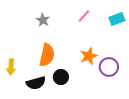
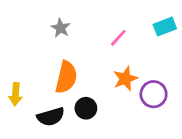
pink line: (84, 16) -> (118, 38), moved

